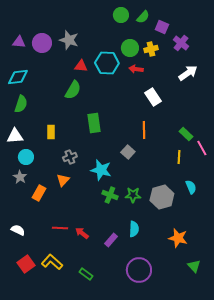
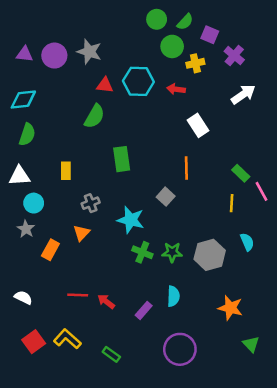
green circle: (130, 48) -> (172, 46), moved

